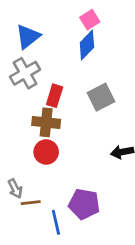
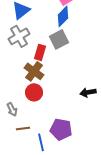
gray square: (101, 97) -> (59, 39), moved
brown cross: (46, 122) -> (34, 71), turned 30
gray arrow: (15, 189) -> (12, 109), moved

